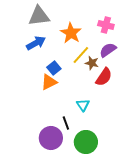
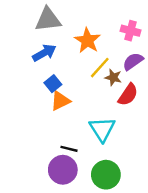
blue square: (54, 68) -> (53, 84), moved
cyan triangle: (83, 105) -> (102, 129), size x1.6
black line: (66, 123) -> (69, 149), moved, turned -56

